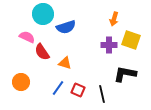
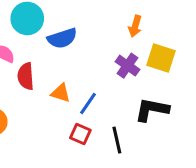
purple cross: (109, 45) -> (128, 66), turned 35
red semicircle: (42, 52) -> (26, 76), turned 30
blue line: (58, 88) -> (88, 104), moved

